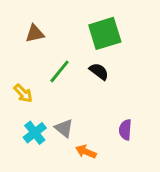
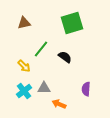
black semicircle: (99, 71) -> (65, 57), moved
yellow arrow: (23, 93) -> (24, 66), moved
gray triangle: (64, 128) -> (44, 88), turned -40

